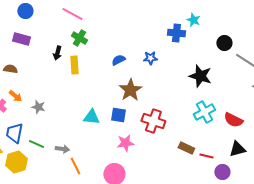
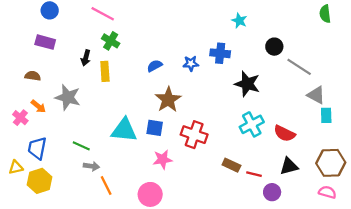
blue cross: (176, 33) -> (220, 53), moved
gray star: (38, 107) -> (68, 97), moved, size x1.6
cyan triangle: (91, 117) -> (124, 130), size x1.4
green line: (36, 144) -> (81, 146), moved

